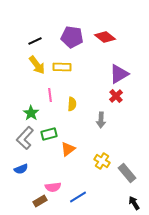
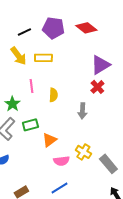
black line: (35, 41) -> (24, 32), moved
pink semicircle: (53, 187) -> (61, 161), moved

